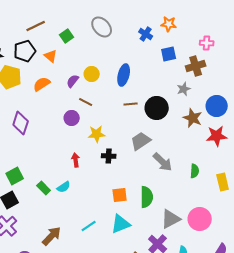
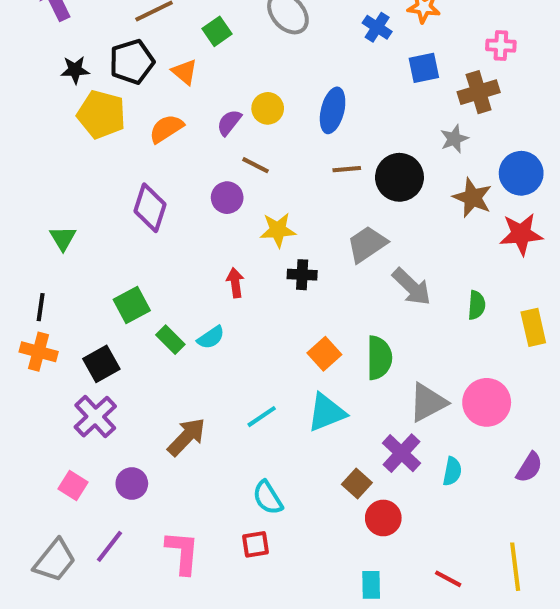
purple diamond: (21, 123) -> (150, 208), moved
green square: (15, 176) -> (132, 305), moved
orange square: (120, 195) -> (324, 354), turned -35

